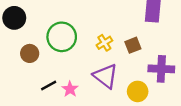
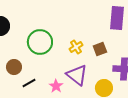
brown circle: (30, 53) -> (14, 67), moved
pink star: (70, 89) -> (56, 86), moved

